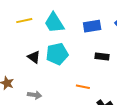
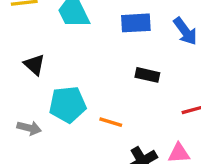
cyan pentagon: (57, 54) -> (68, 105), moved

